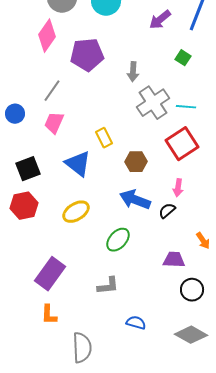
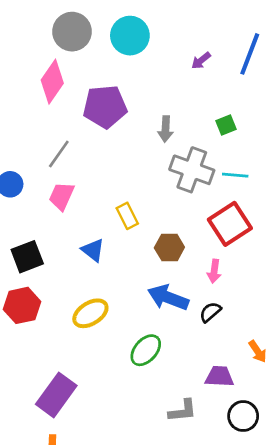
purple arrow: (160, 20) -> (201, 61), size x0.7
green square: (183, 58) -> (226, 125), moved, turned 35
gray cross: (153, 103) -> (192, 170), turned -36
blue triangle: (78, 164) -> (93, 250), size x0.7
pink arrow: (178, 188) -> (214, 271), moved
gray L-shape: (108, 286) -> (183, 411), moved

